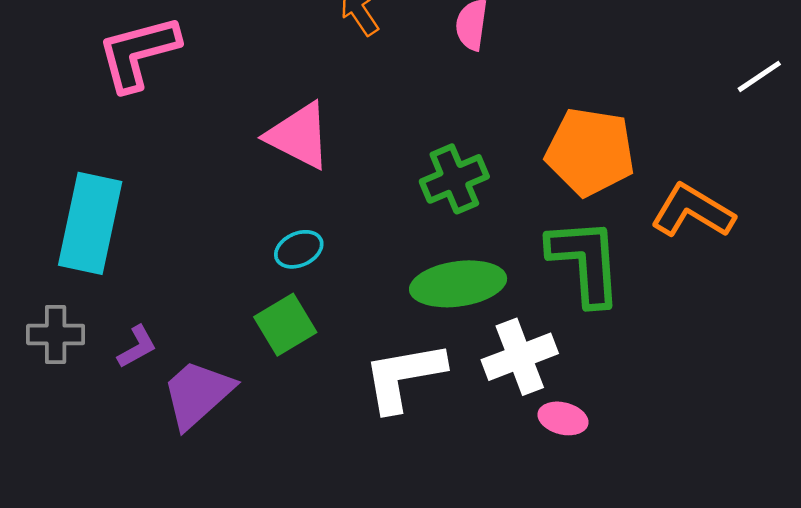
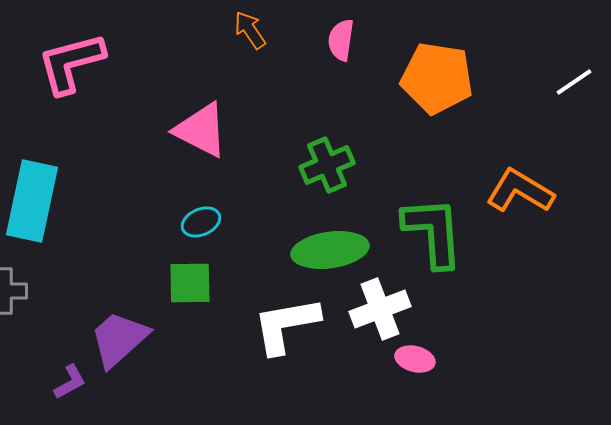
orange pentagon: (590, 152) -> (437, 78), moved
green square: (285, 325) -> (190, 283), turned 30
purple L-shape: (137, 347) -> (70, 382), moved

